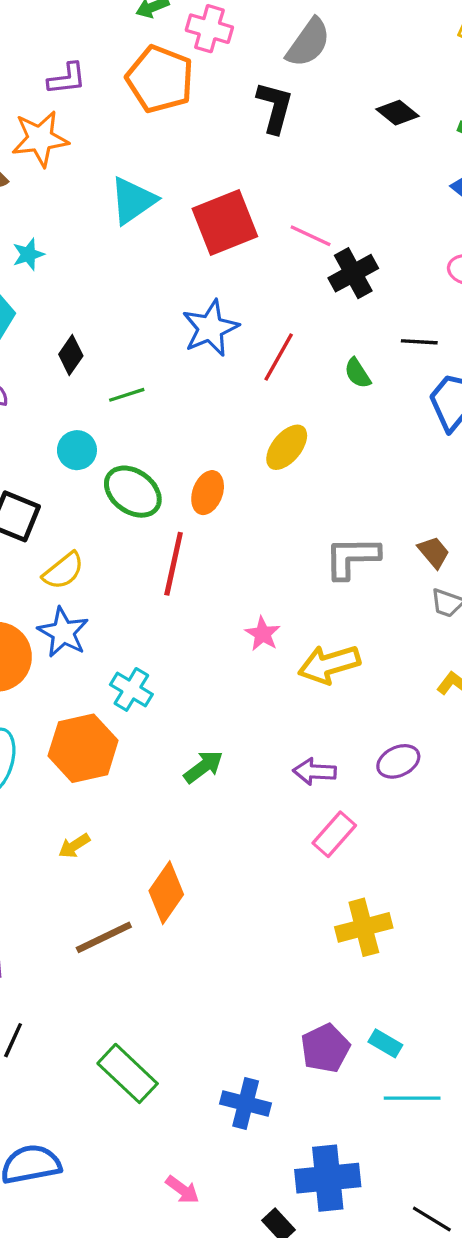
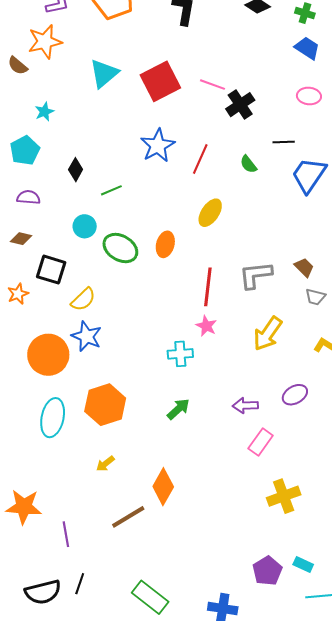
red line: (174, 564) -> (208, 287), moved
yellow arrow: (329, 664) -> (268, 334), moved, turned -33
cyan cross: (131, 689) -> (180, 354), moved, turned -30

